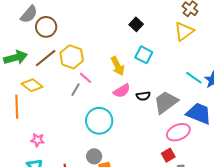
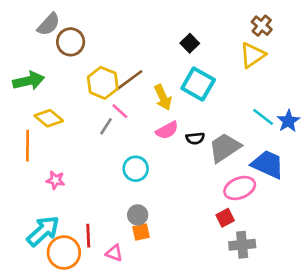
cyan square: (144, 55) -> (198, 84), size x1.4
brown line: (46, 58) -> (129, 80), moved
cyan circle: (99, 121) -> (136, 169), size x0.7
pink star: (38, 140) -> (55, 180), moved
gray circle: (94, 156) -> (138, 215), moved

